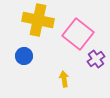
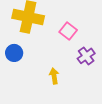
pink square: (78, 34) -> (68, 31), size x0.6

